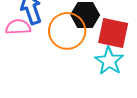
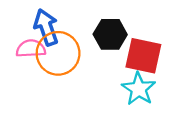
orange circle: (67, 31) -> (58, 53), moved

